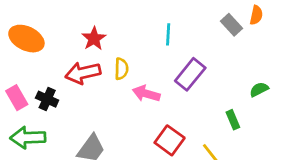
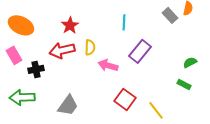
pink rectangle: (17, 98) -> (14, 55), moved
black cross: (47, 99) -> (36, 69), turned -35
green rectangle: (233, 120) -> (184, 84), moved, turned -40

